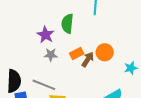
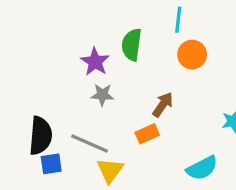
orange circle: (105, 52) -> (192, 55), moved
orange rectangle: (77, 54) -> (147, 134), moved

